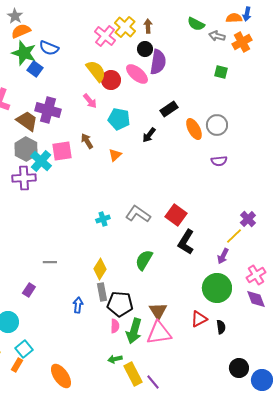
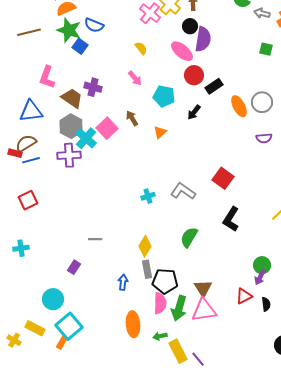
yellow semicircle: (96, 71) -> (141, 48), size x0.6
red circle: (111, 80) -> (194, 75), moved
purple cross: (48, 110) -> (93, 87), size x0.7
pink square: (62, 151) -> (107, 128), turned -35
red square: (176, 215) -> (223, 178), moved
purple arrow: (223, 256) -> (260, 277), moved
green circle: (217, 288) -> (262, 265), size x0.6
pink semicircle: (115, 326) -> (160, 303), size x1.5
cyan square: (24, 349) -> (69, 326), size x1.5
orange ellipse: (61, 376) -> (133, 324), moved, turned 30

